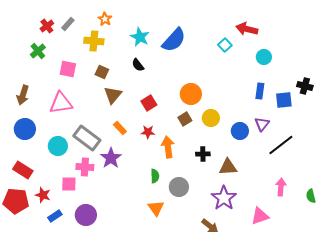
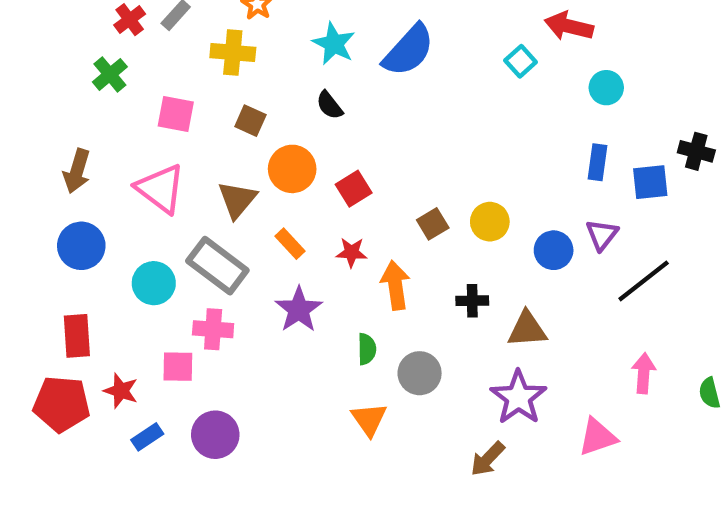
orange circle: (191, 94) -> (292, 169), moved
brown triangle: (113, 95) -> (237, 200), moved
pink triangle: (61, 103) -> (160, 189), turned 45
purple star: (111, 158) -> (299, 310), moved
red rectangle: (23, 170) -> (77, 336), turned 54
brown arrow: (210, 226) -> (488, 459), turned 96

